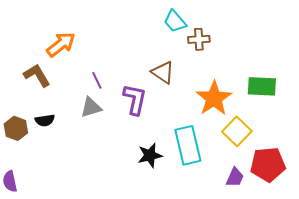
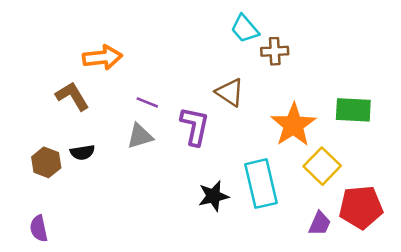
orange arrow: (61, 44) -> (102, 57), turned 32
purple line: (97, 80) -> (147, 102), turned -42

